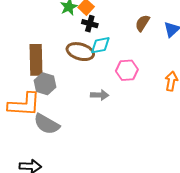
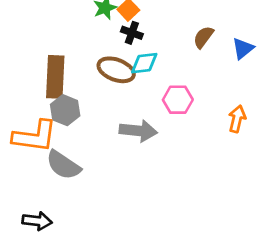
gray arrow: (100, 95) -> (138, 131), size x1.5

